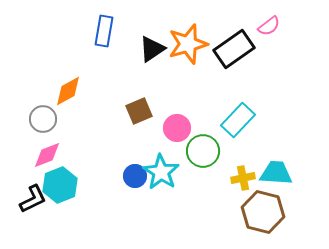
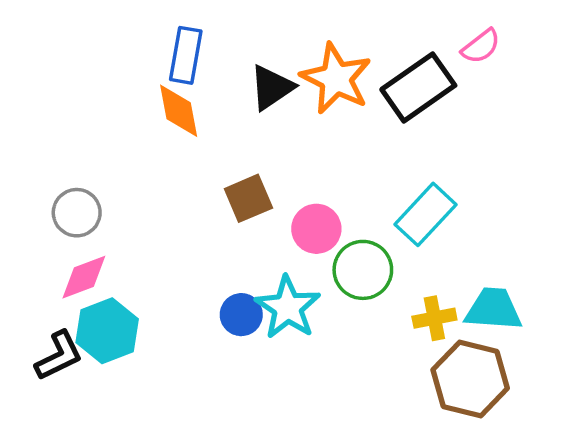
orange star: (188, 44) -> (336, 79), turned -30
orange diamond: (68, 91) -> (179, 111), moved, turned -72

